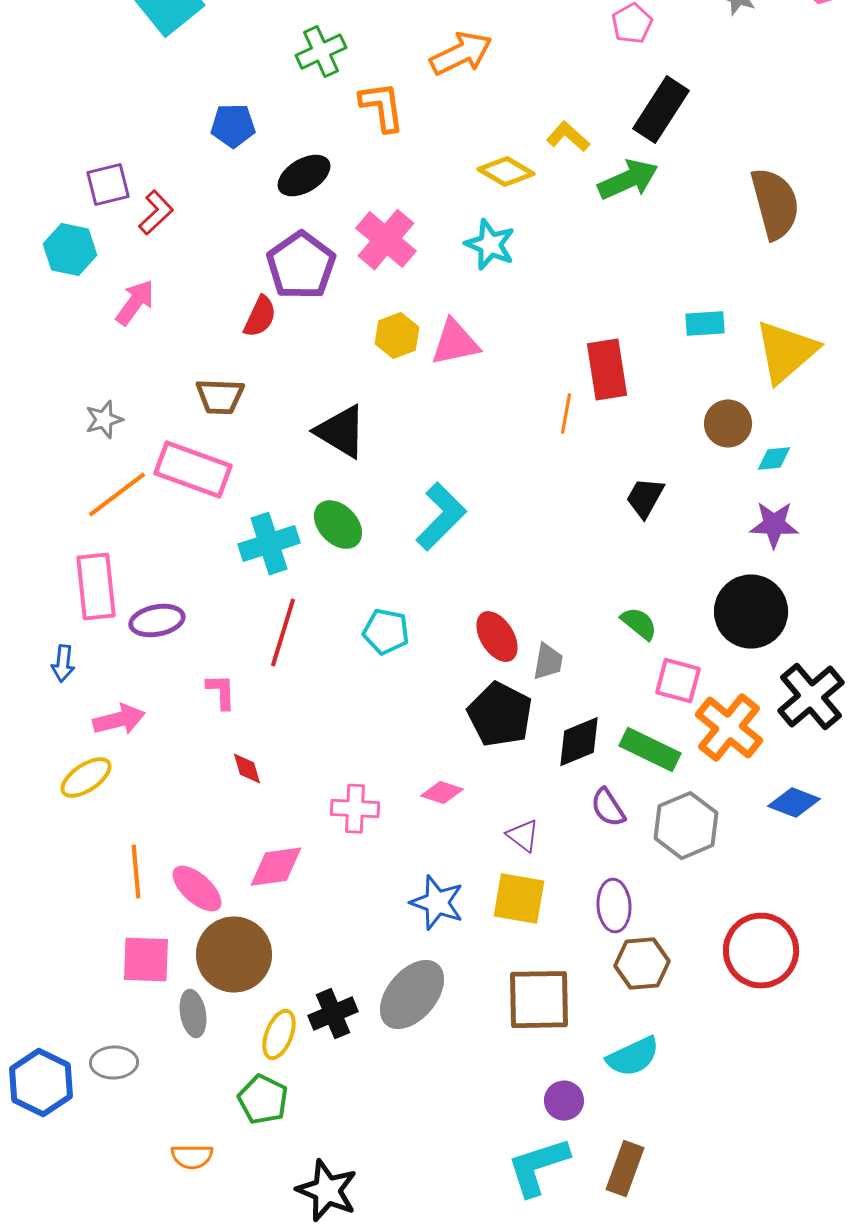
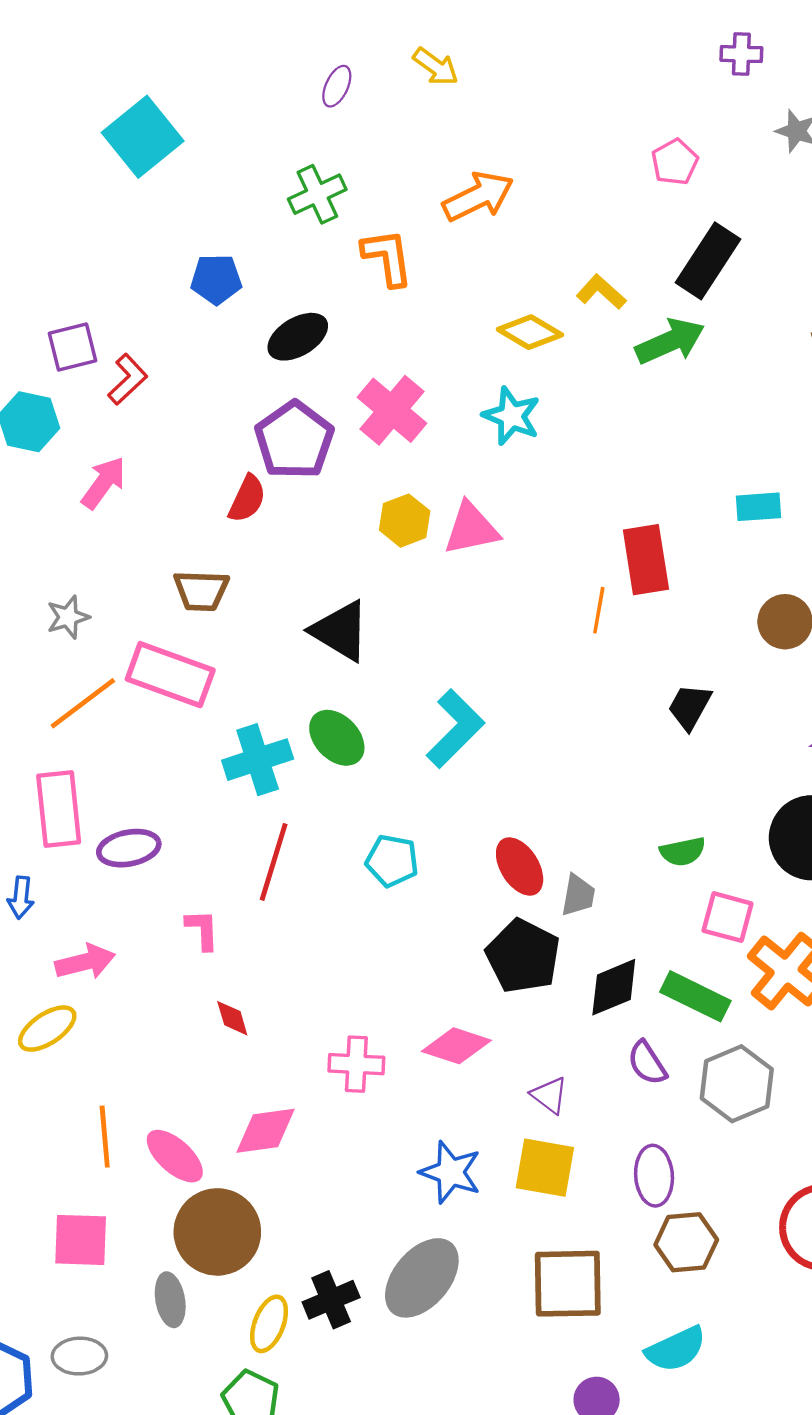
green semicircle: (639, 624) -> (683, 852), turned 129
pink diamond: (442, 793) -> (456, 1046), size x1.4
pink square: (146, 960) -> (81, 1240), moved

